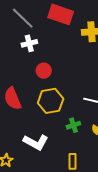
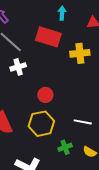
red circle: (44, 71) -> (45, 95), moved

